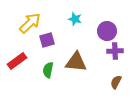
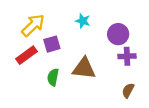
red rectangle: (17, 61) -> (26, 55), moved

